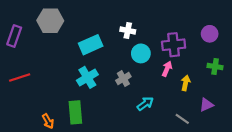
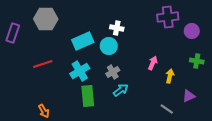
purple cross: (174, 45) -> (168, 17), moved
cyan circle: (141, 53) -> (109, 46), moved
red line: (20, 77) -> (43, 64), moved
cyan arrow: (145, 104) -> (121, 90), moved
green rectangle: (75, 112) -> (88, 96), moved

